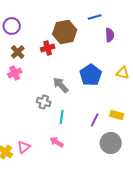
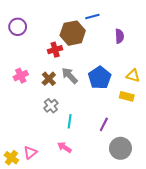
blue line: (95, 17) -> (92, 16), moved
brown cross: (18, 52) -> (49, 79), moved
gray arrow: (61, 85) -> (70, 76), moved
gray cross: (44, 102) -> (51, 106), turned 32
yellow rectangle: (117, 115) -> (127, 96), moved

